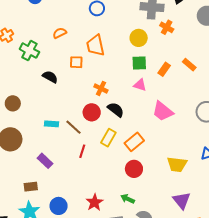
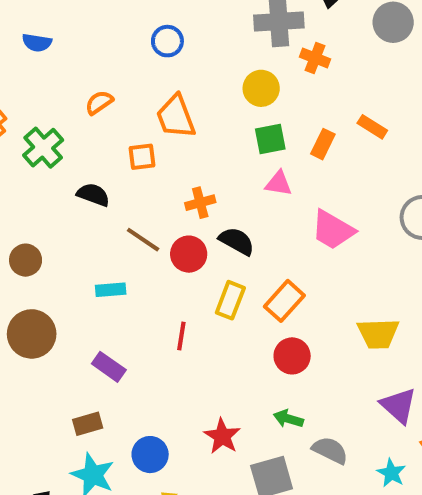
green cross: (29, 51) -> (43, 148), turned 30
orange cross: (101, 88) -> (200, 203), turned -32
brown line: (73, 127) -> (143, 240), moved

